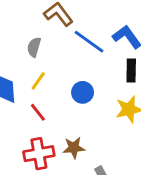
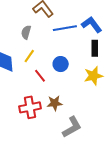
blue line: (89, 42) -> (65, 28), turned -45
red line: (38, 112) -> (40, 76), moved

